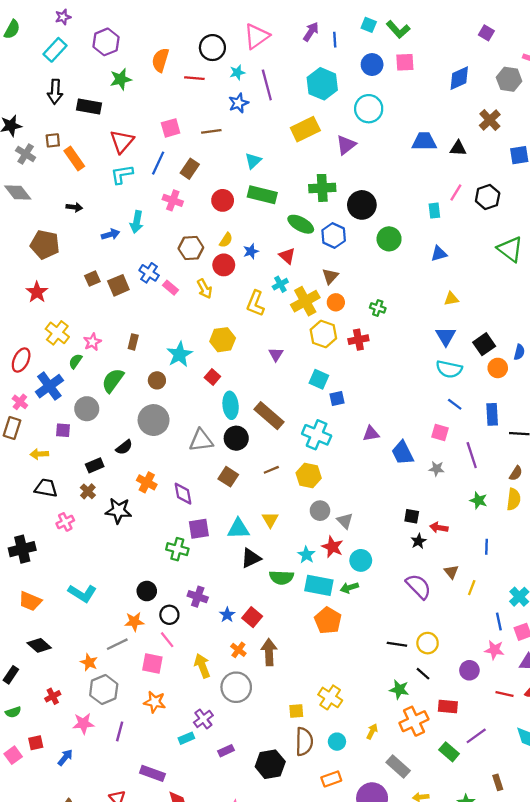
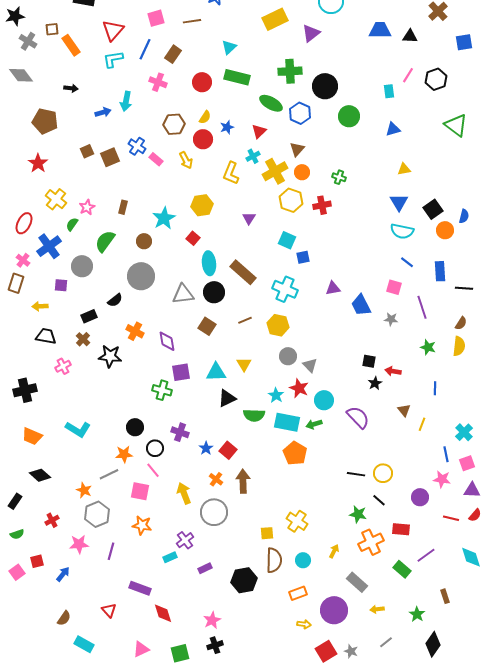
red triangle: (287, 256) -> (259, 131), turned 35
purple semicircle: (418, 586) -> (358, 417), moved

